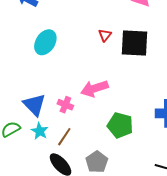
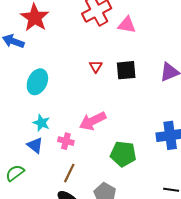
black square: (135, 43) -> (126, 70), size x0.7
blue triangle: (34, 105) -> (35, 145), size x0.7
cyan star: (40, 131) -> (41, 123), moved

